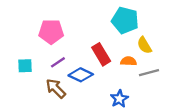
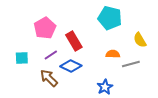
pink pentagon: (51, 32) -> (45, 28), turned -30
yellow semicircle: (144, 45) -> (140, 40), moved
red rectangle: (101, 54) -> (74, 41), moved

